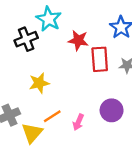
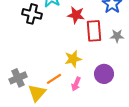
black cross: (26, 39) -> (32, 14), turned 36
yellow star: (39, 83) -> (73, 59), moved

